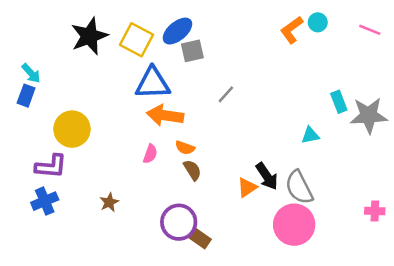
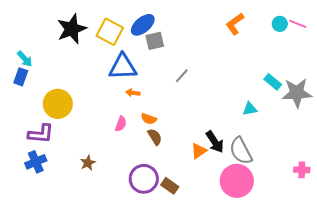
cyan circle: (318, 22) -> (280, 24), moved
cyan rectangle: (339, 102) -> (273, 82), turned -30
orange arrow: (165, 115) -> (133, 93), size x0.5
brown rectangle: (200, 238) -> (170, 186), moved

